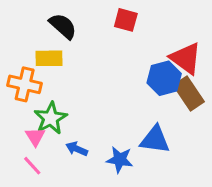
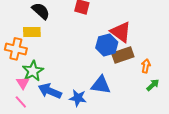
brown rectangle: (189, 94) -> (123, 55), turned -75
blue arrow: (77, 149) -> (50, 91), size x1.6

